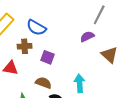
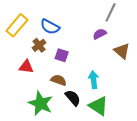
brown cross: (25, 46) -> (39, 45), turned -32

